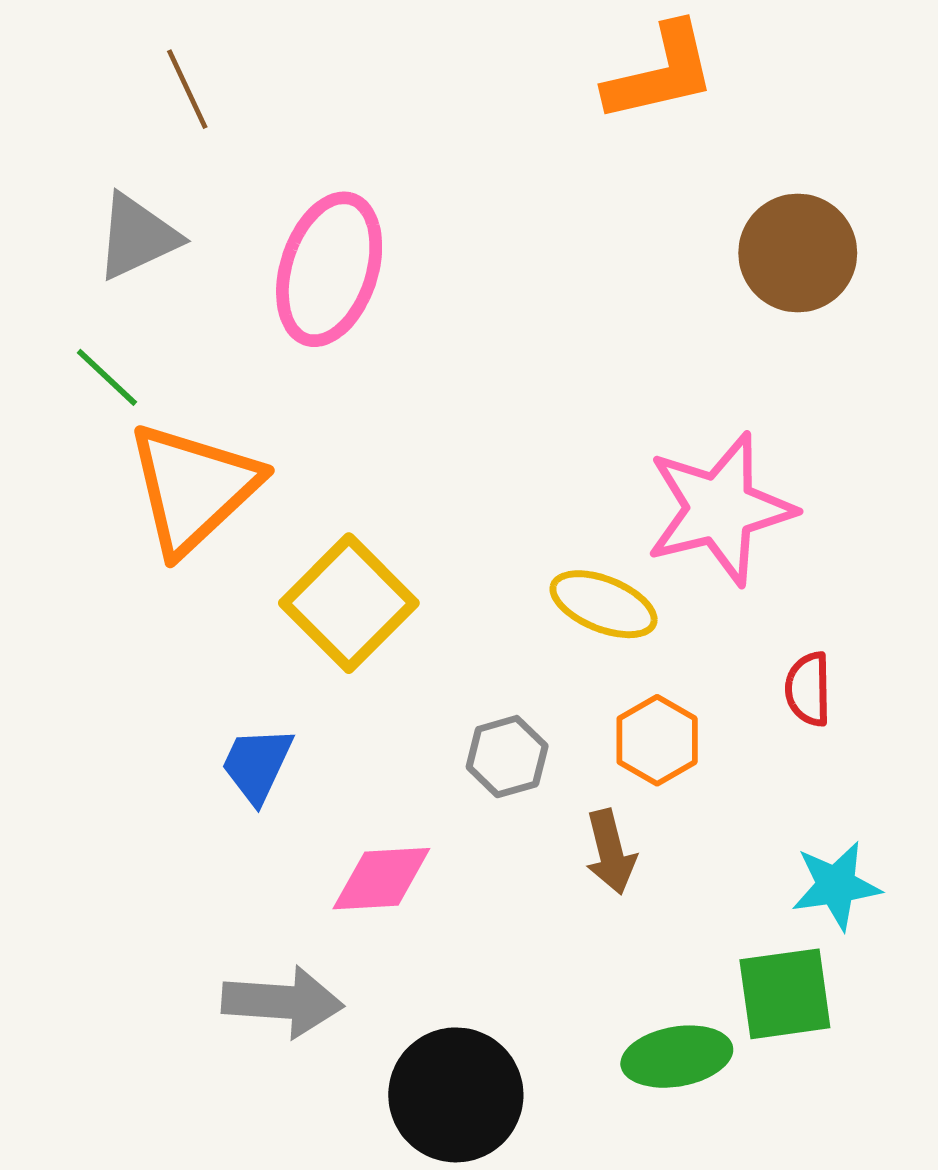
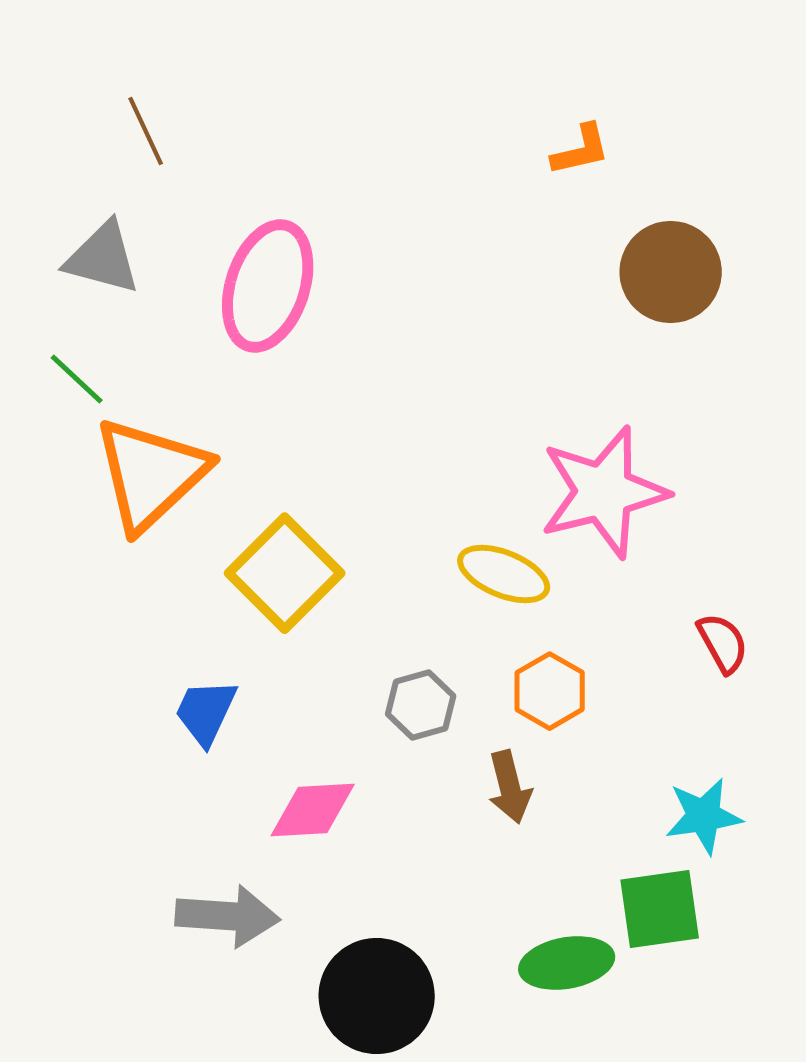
orange L-shape: (661, 73) -> (581, 150), moved, size x0.6
gray triangle: (137, 237) -> (103, 258), turned 40
red semicircle: (808, 689) -> (723, 643), moved, turned 152

